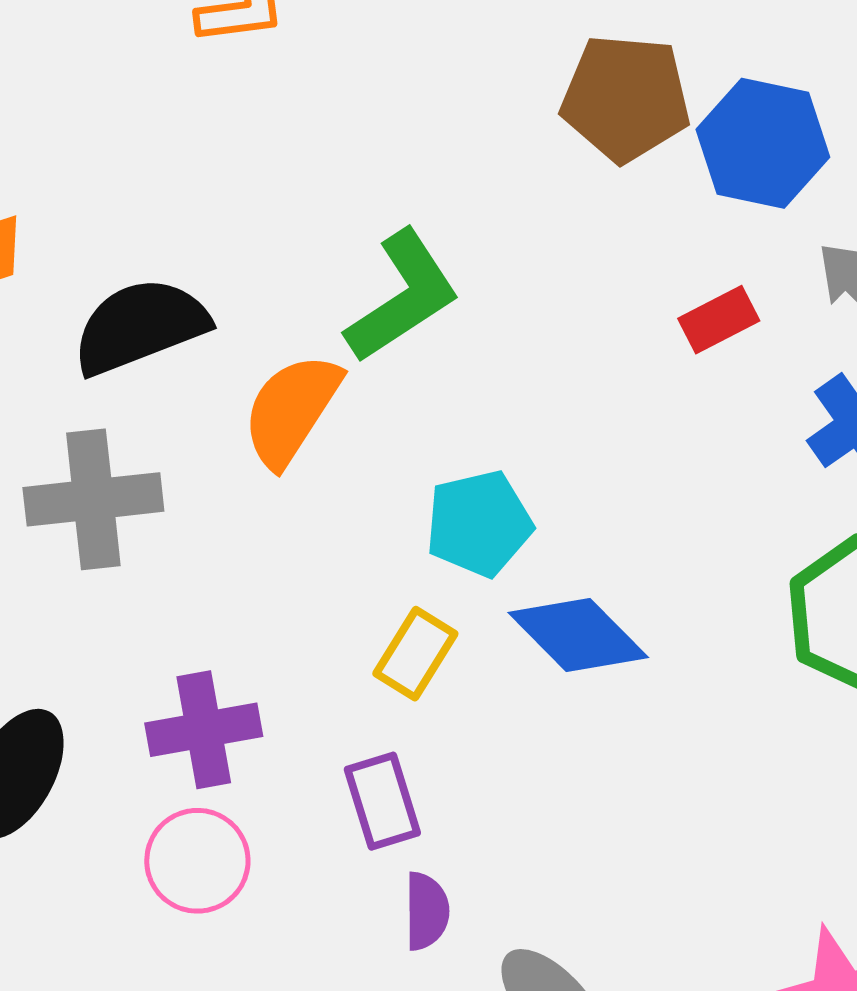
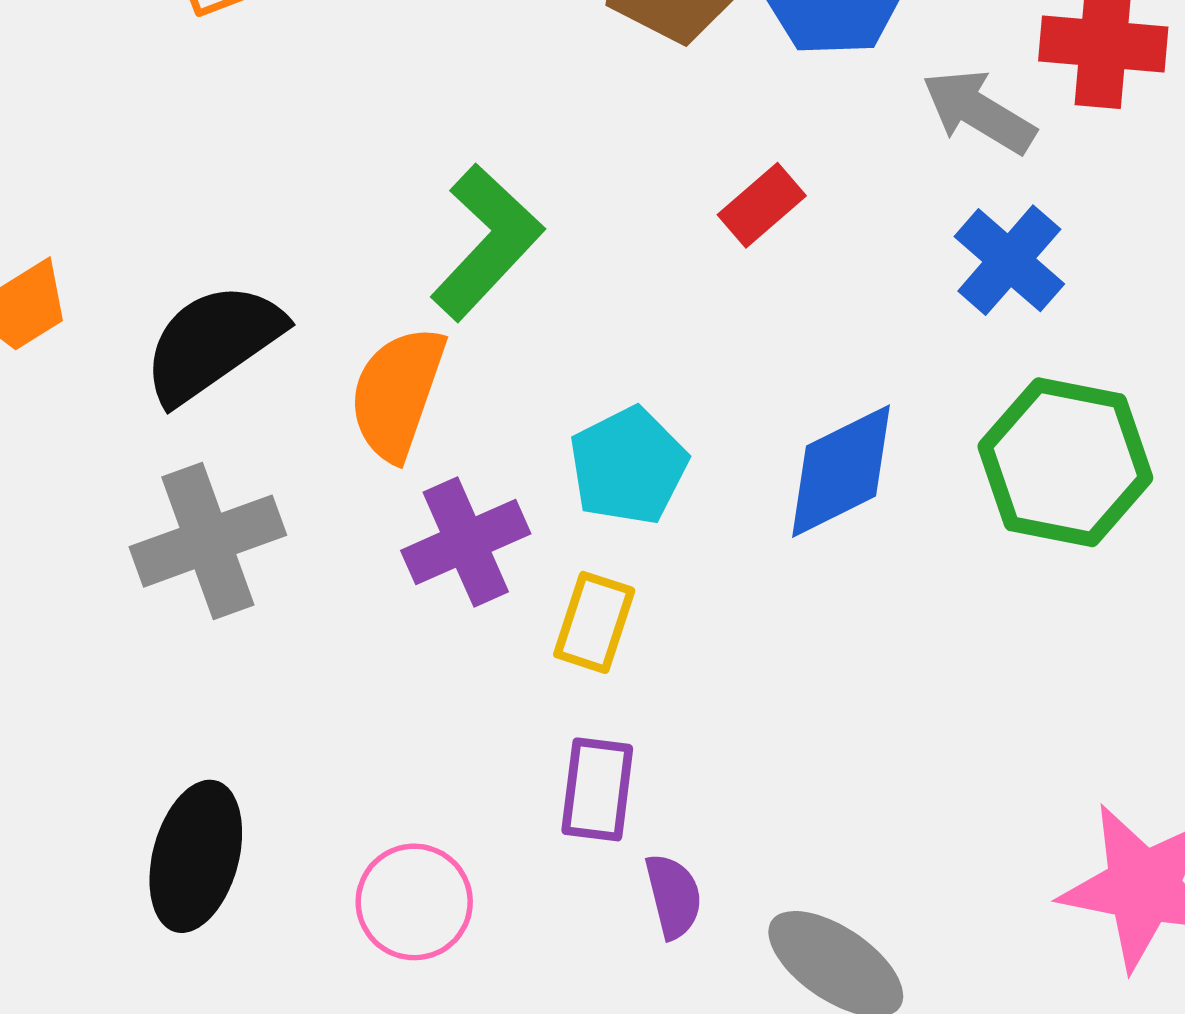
red rectangle: (719, 320) -> (762, 205), moved
blue diamond: (578, 635) -> (841, 471), moved, turned -58
purple cross: (204, 730) -> (466, 542), moved
purple rectangle: (382, 801) -> (597, 789), turned 38

